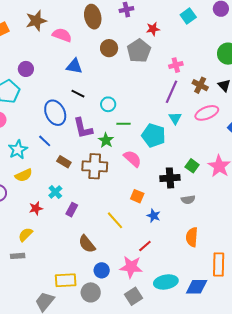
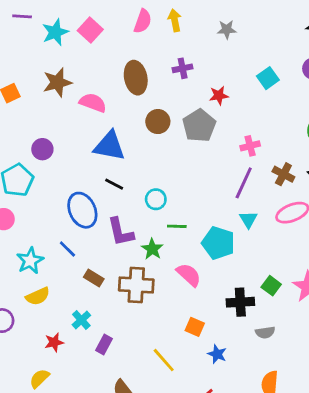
blue triangle: (74, 66) -> (110, 146), size x1.4

